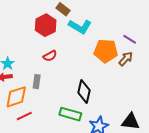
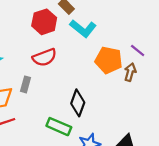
red semicircle: (50, 56) -> (44, 57), size x1.5
brown arrow: (126, 59) -> (130, 72), turned -35

